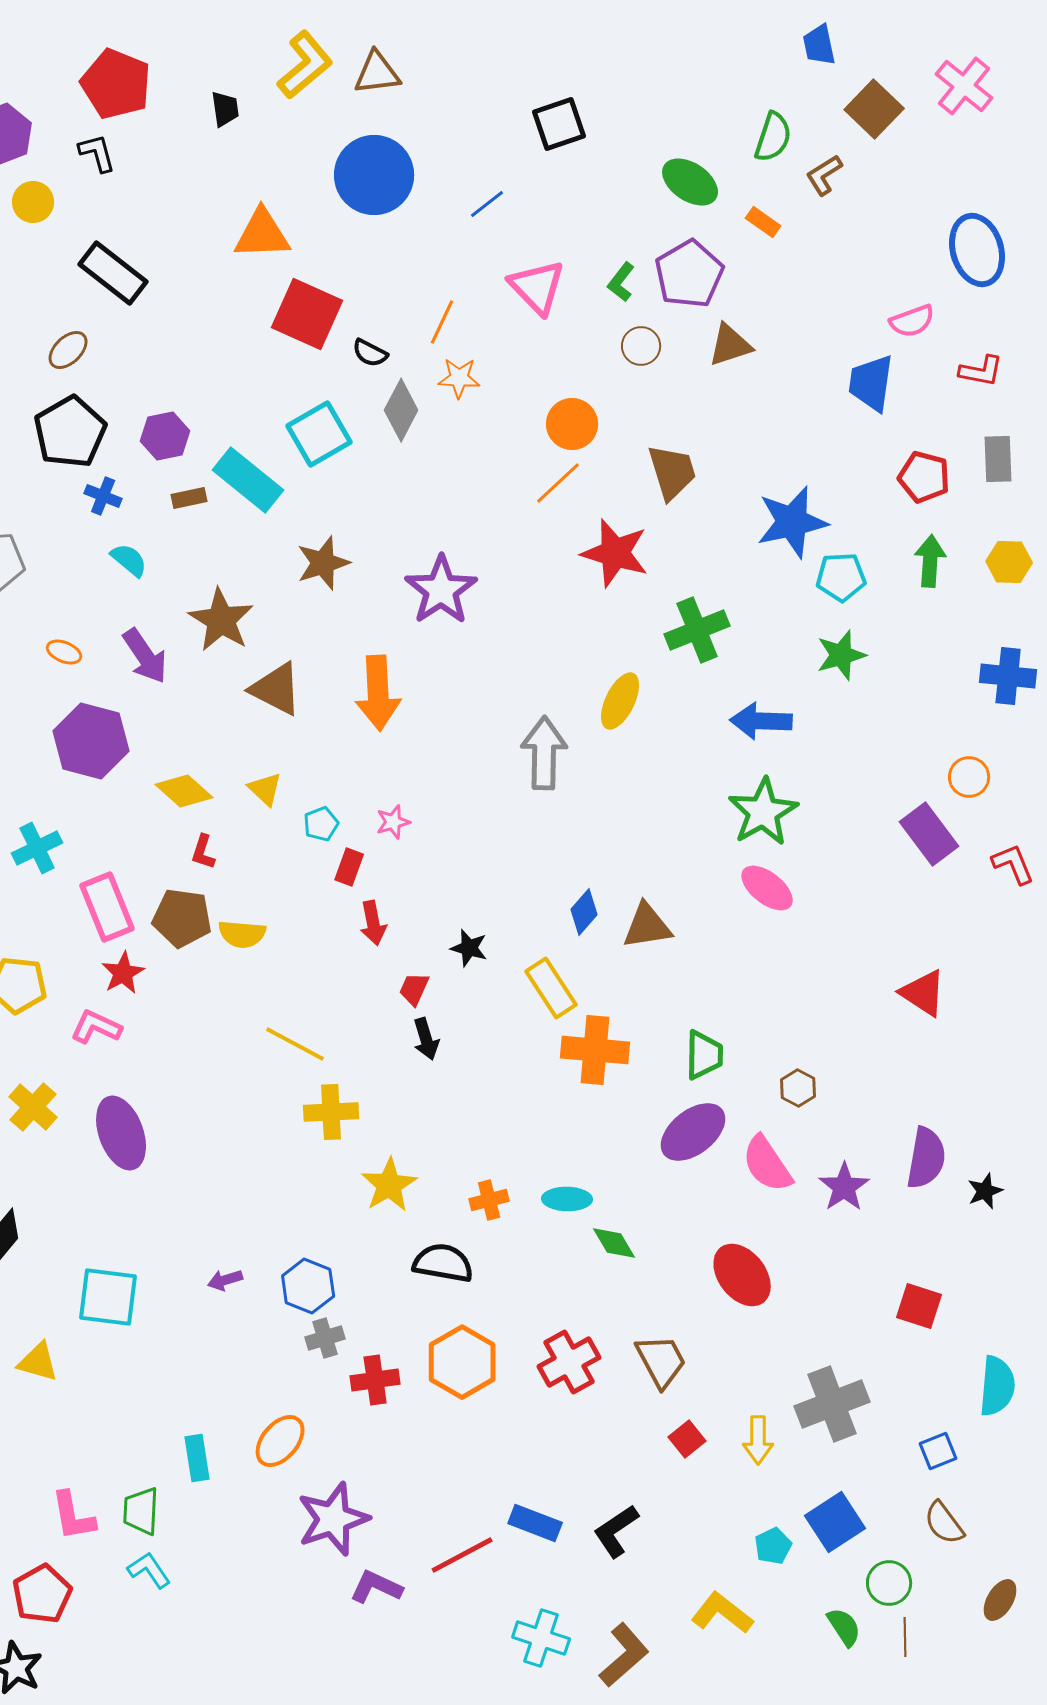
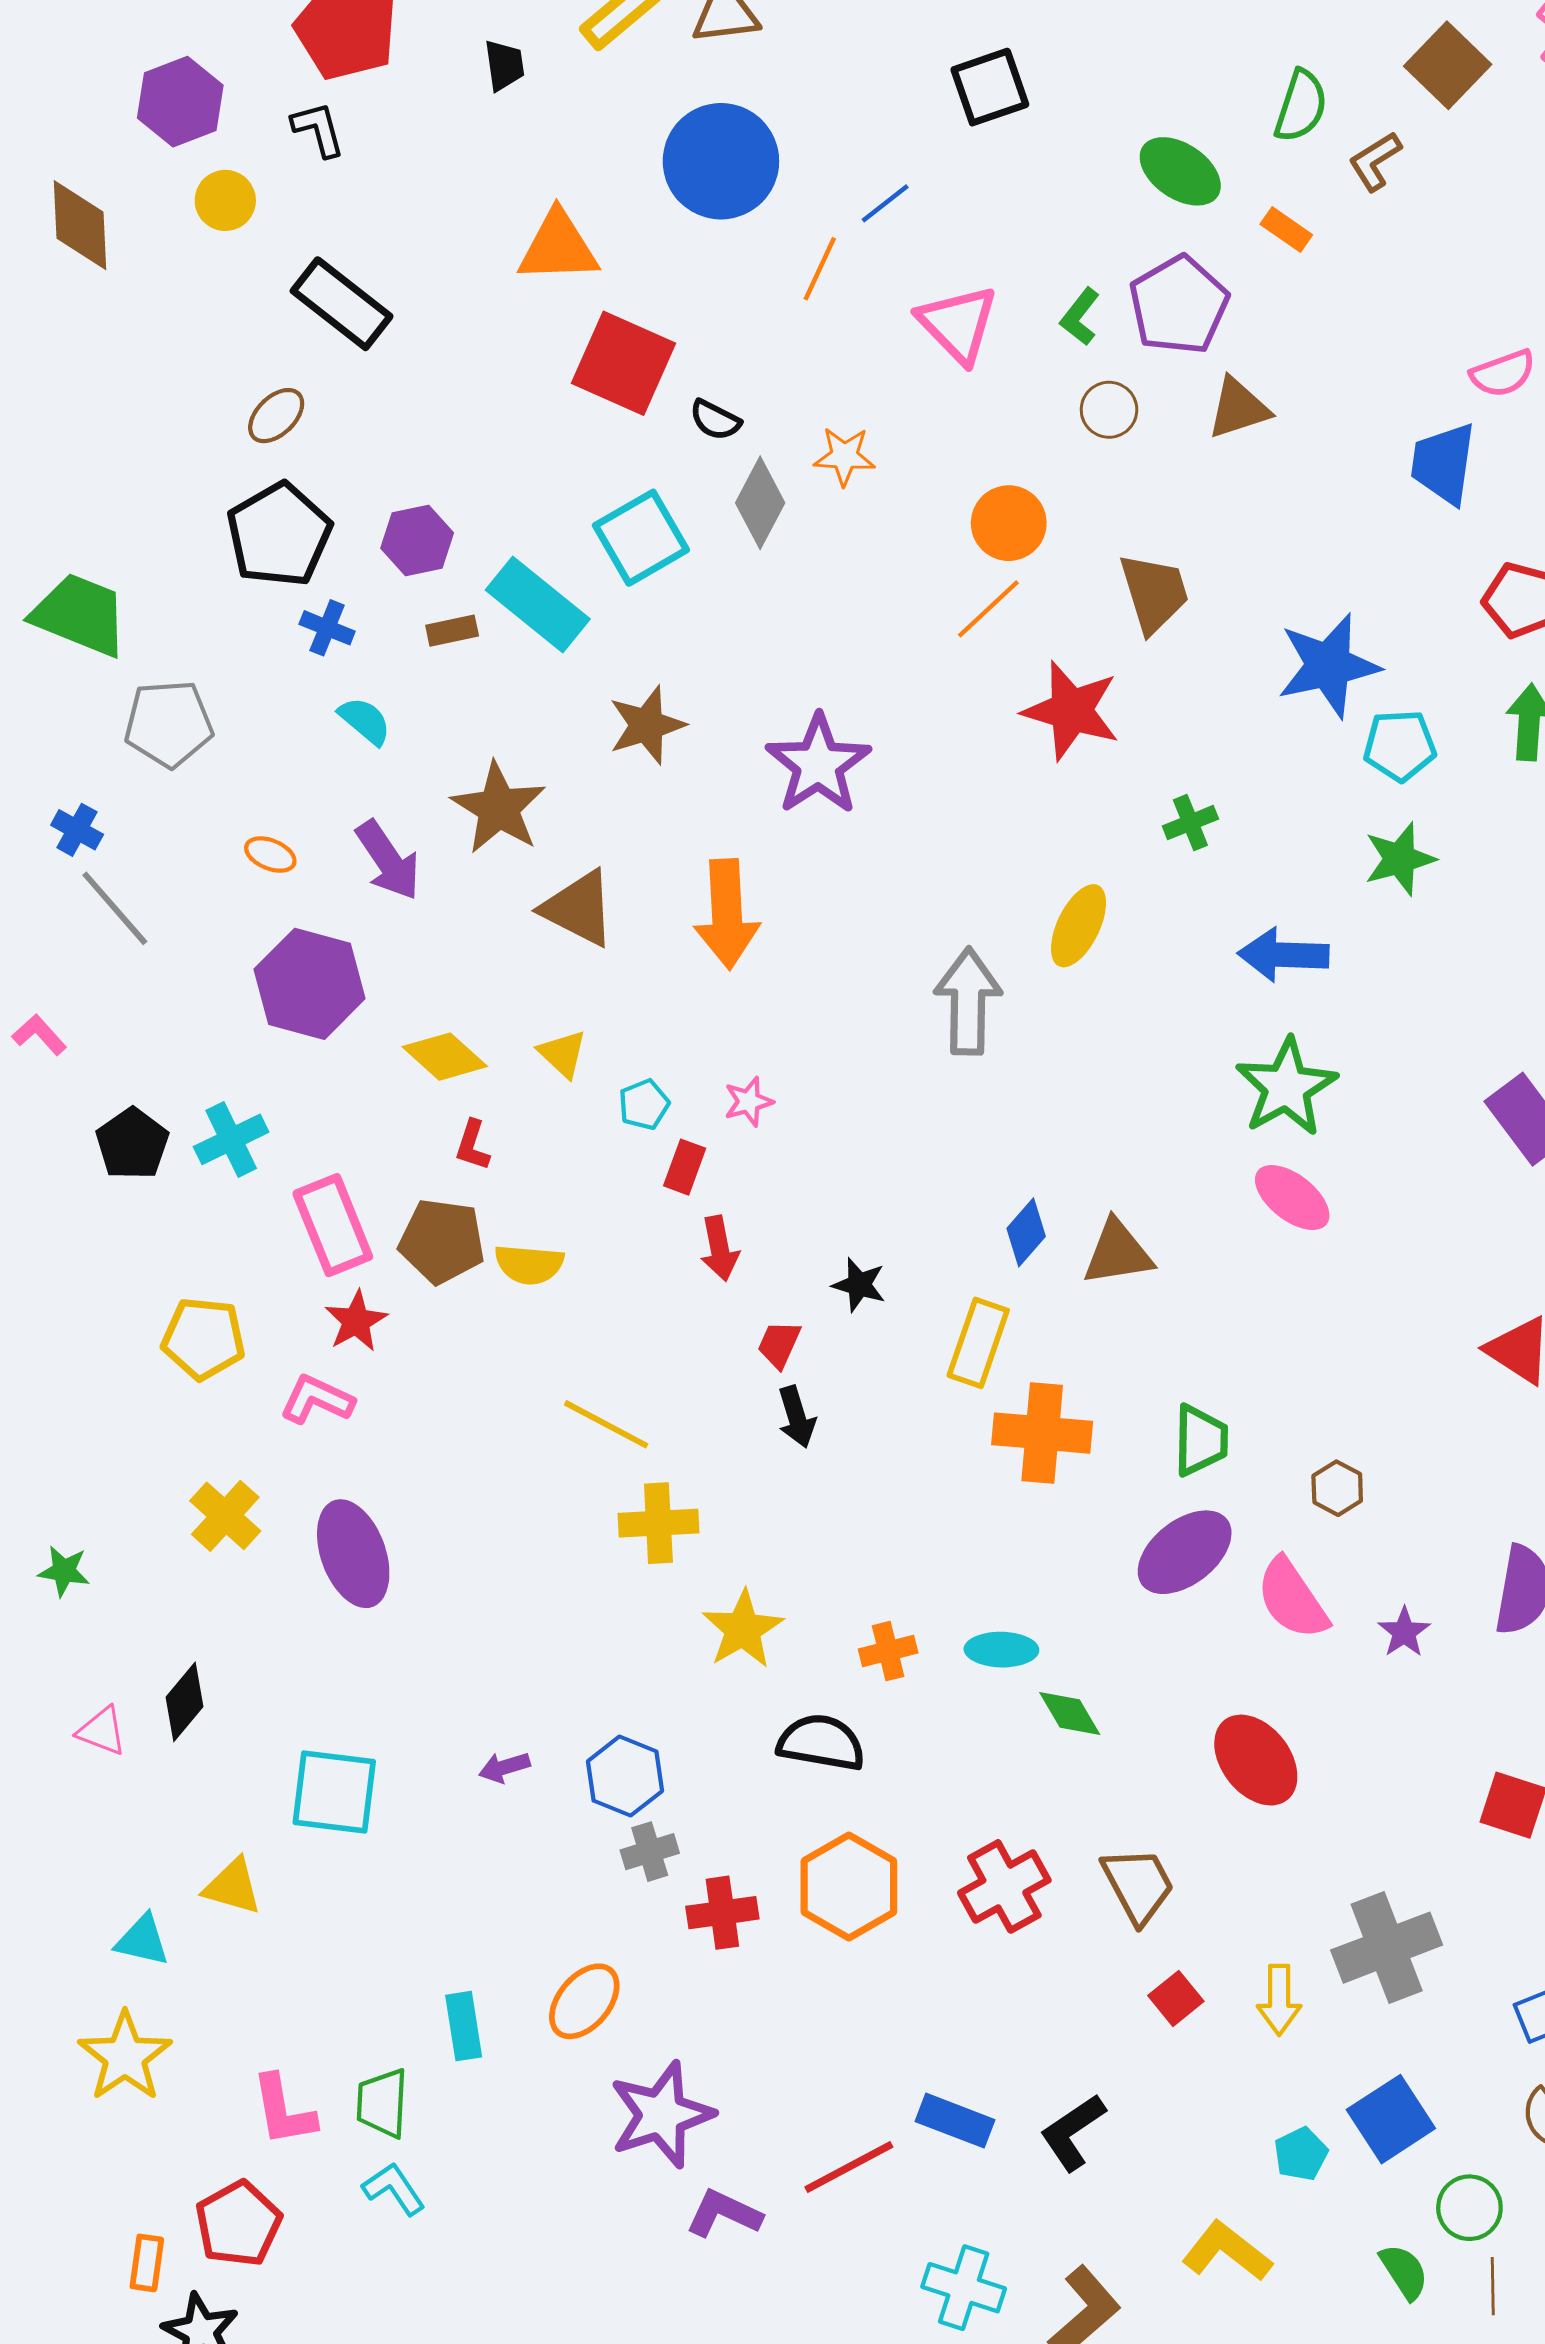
orange line: (442, 322) -> (820, 269), moved
green cross: (697, 630) -> (1190, 823), size x0.6
yellow rectangle: (551, 988) -> (978, 1343), turned 52
purple star: (844, 1187) -> (1404, 1632), size x0.7

